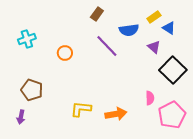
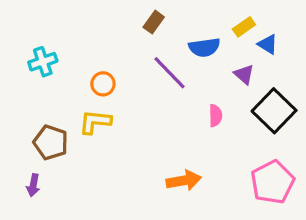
pink semicircle: (150, 98) -> (215, 116), moved
yellow L-shape: (81, 109) -> (95, 122), moved

